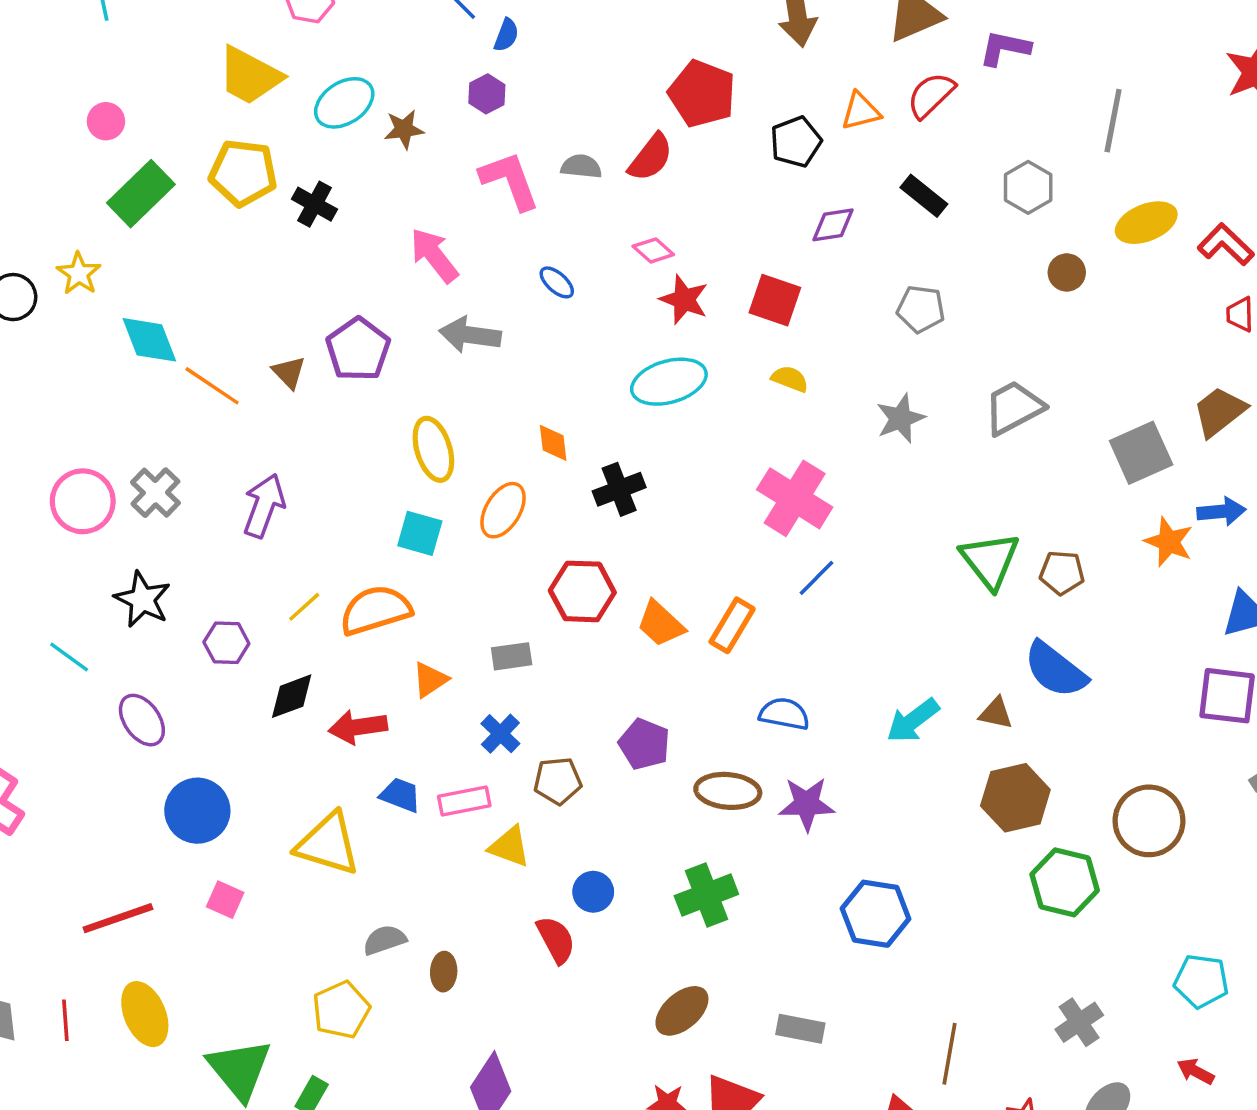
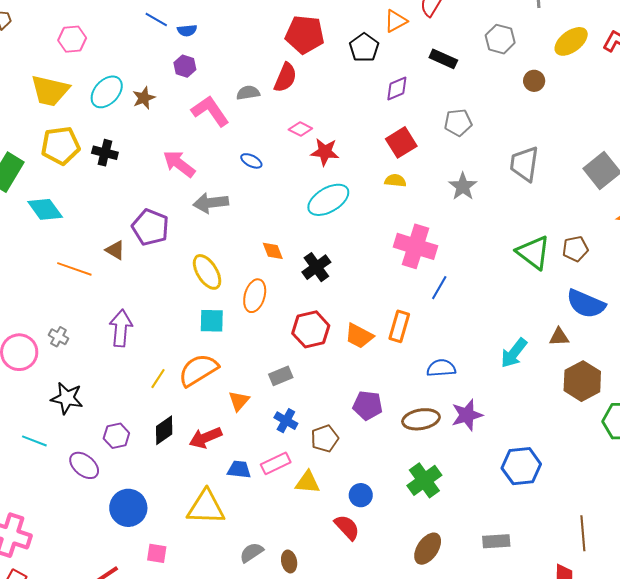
blue semicircle: (506, 35) -> (187, 30), turned 78
red square: (775, 300) -> (401, 142), moved, turned -36
cyan diamond: (149, 340) -> (45, 209), moved
gray trapezoid: (1014, 408) -> (524, 164), turned -39
gray cross: (155, 493) -> (58, 337), size x0.7
purple hexagon: (226, 643) -> (116, 436), moved

